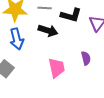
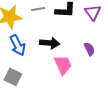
black arrow: (48, 31) -> (50, 43), moved

